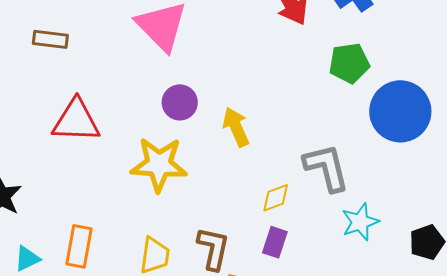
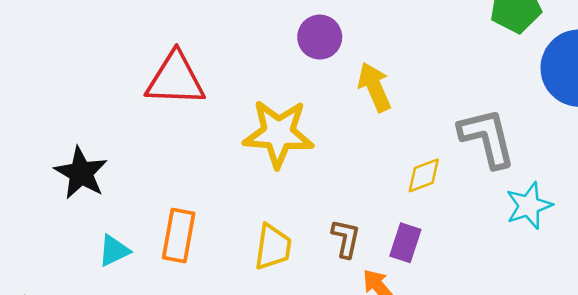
purple circle: (180, 102) -> (320, 37), moved
purple rectangle: (275, 242) -> (405, 243), moved
brown L-shape: (213, 249) -> (346, 238), size x0.7

